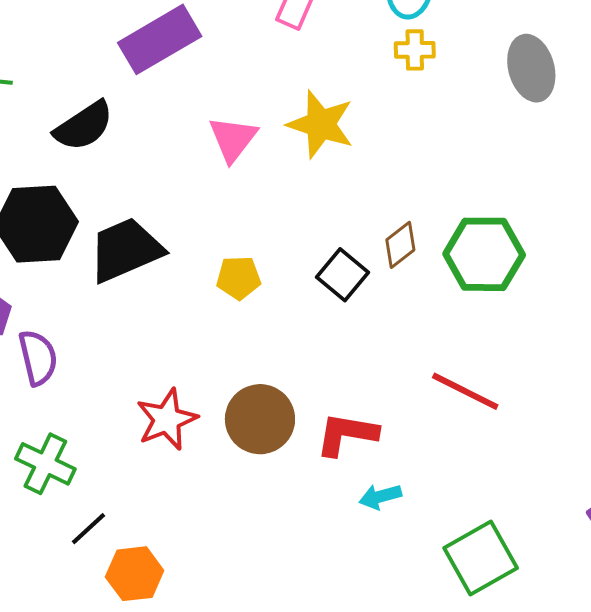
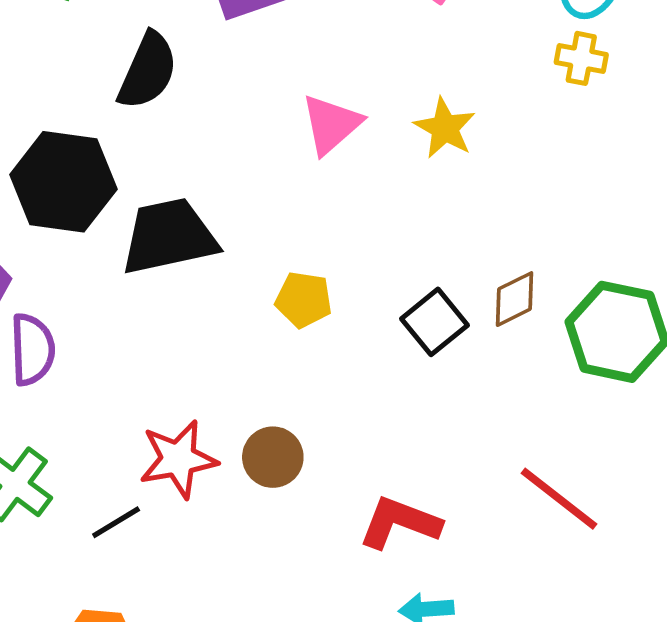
yellow star: (321, 124) -> (445, 128), size x0.7
black semicircle: (84, 126) -> (148, 71), turned -44
brown circle: (260, 419) -> (273, 457), moved, size x0.7
black line: (89, 529) -> (116, 522), moved

